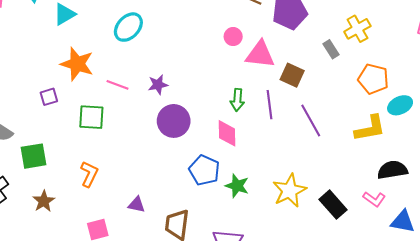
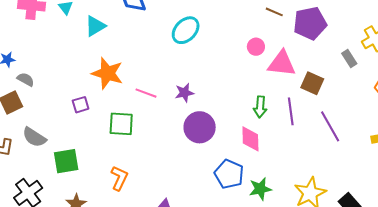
cyan ellipse: (128, 27) -> (186, 30), moved
green star: (237, 186) -> (260, 189), turned -30

